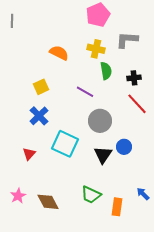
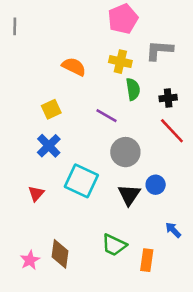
blue arrow: (143, 194) -> (173, 230), moved
pink star: (18, 196) -> (30, 260), moved
brown diamond: (48, 202) -> (60, 254), turned 35

